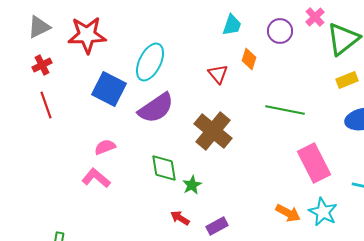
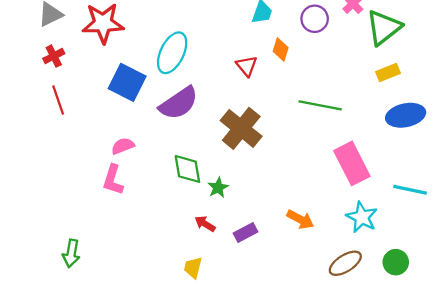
pink L-shape: (96, 178) -> (113, 180), turned -112
orange arrow: (288, 213) -> (300, 219), moved

